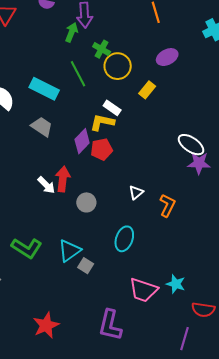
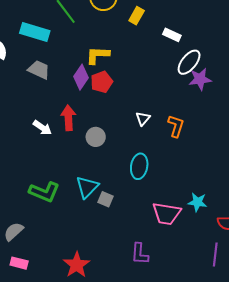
white rectangle: (112, 108) -> (172, 35), moved
white ellipse: (191, 145) -> (189, 62), turned -76
white arrow: (46, 185) -> (42, 128), moved
purple L-shape: (110, 325) -> (140, 254), size x0.7

